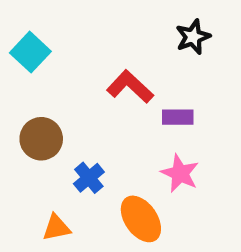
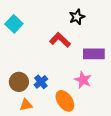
black star: (193, 37) -> (77, 17), moved
purple rectangle: (178, 117) -> (94, 54), moved, size x1.5
brown circle: (41, 139) -> (19, 82), moved

